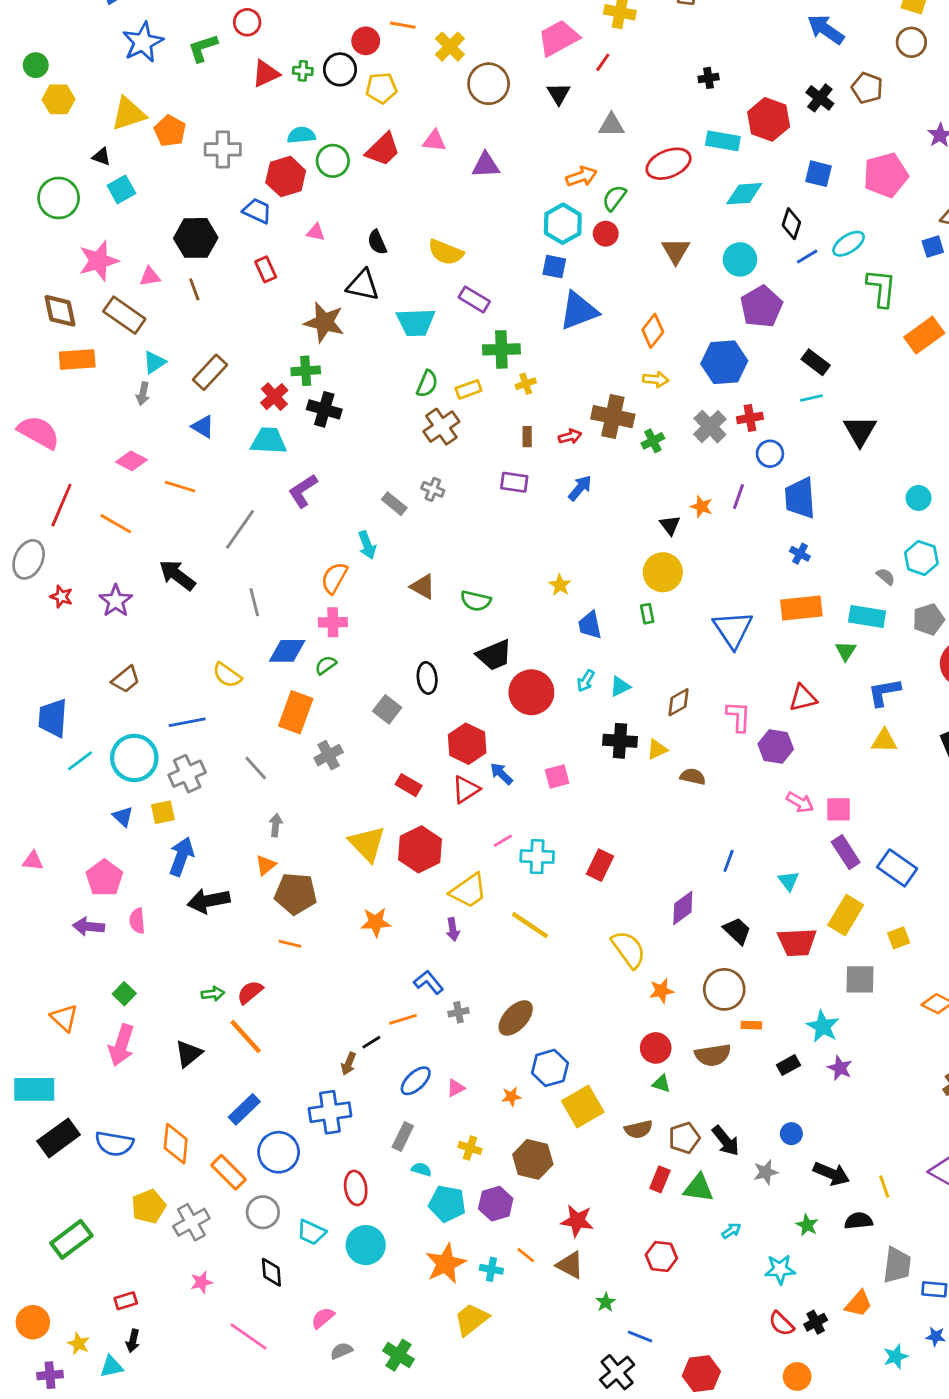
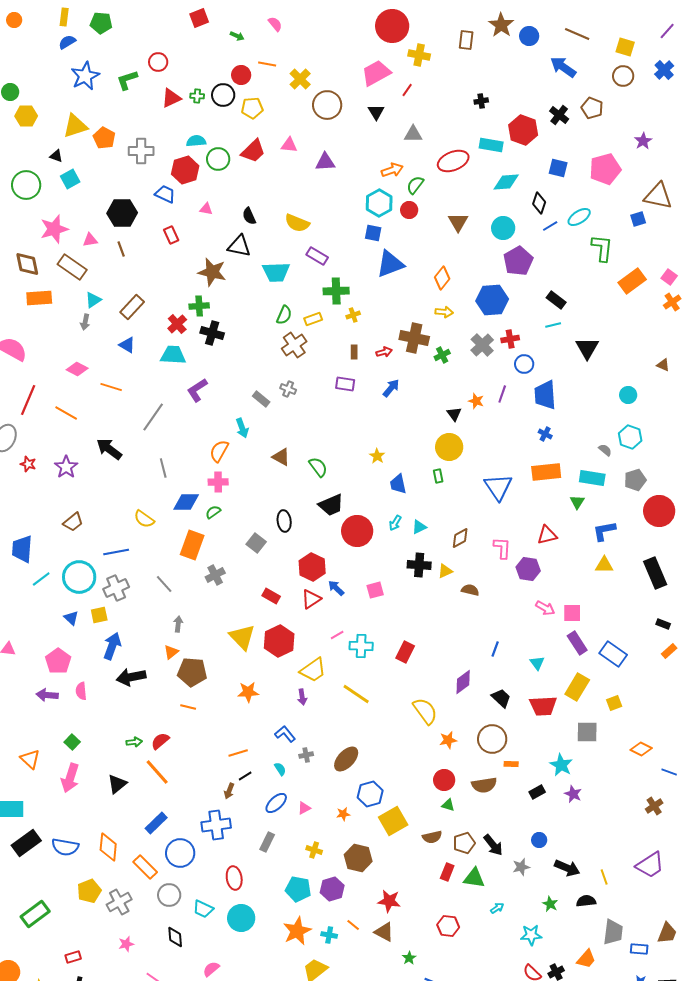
green semicircle: (476, 601) -> (318, 467), turned -140
orange line: (403, 1019) -> (238, 753), moved
cyan semicircle: (421, 1169) -> (280, 769), moved, turned 40

